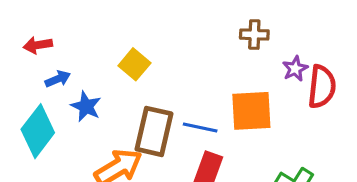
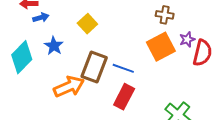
blue arrow: (58, 79) -> (41, 18), moved
orange square: (251, 111) -> (161, 47), moved, turned -32

